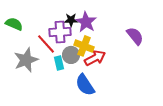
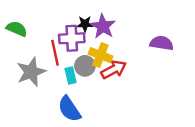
purple semicircle: (135, 36) -> (162, 43), turned -42
red line: (46, 44) -> (55, 53), turned 30
blue semicircle: (85, 85) -> (69, 109), moved

